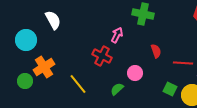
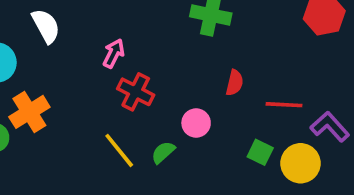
pink arrow: (117, 35) -> (114, 53), moved
red semicircle: (156, 51) -> (235, 83), turned 32
yellow line: (78, 84) -> (119, 150), moved

